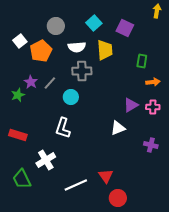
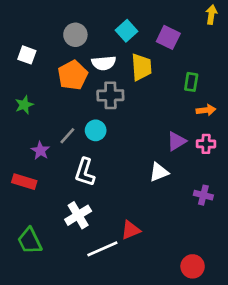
white square: (20, 41) -> (27, 55), turned -32
orange pentagon: (41, 51) -> (73, 75), moved
purple star: (31, 82) -> (40, 151), moved
gray line: (50, 83) -> (67, 136), moved
green star: (18, 95) -> (24, 105), moved
white cross: (46, 160) -> (78, 215), moved
red triangle: (106, 176) -> (131, 230), moved, turned 42
red circle: (118, 198) -> (193, 266), moved

